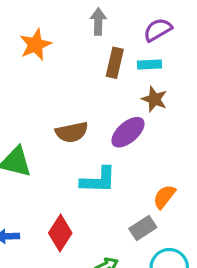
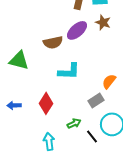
purple ellipse: (128, 132) -> (77, 30), moved

